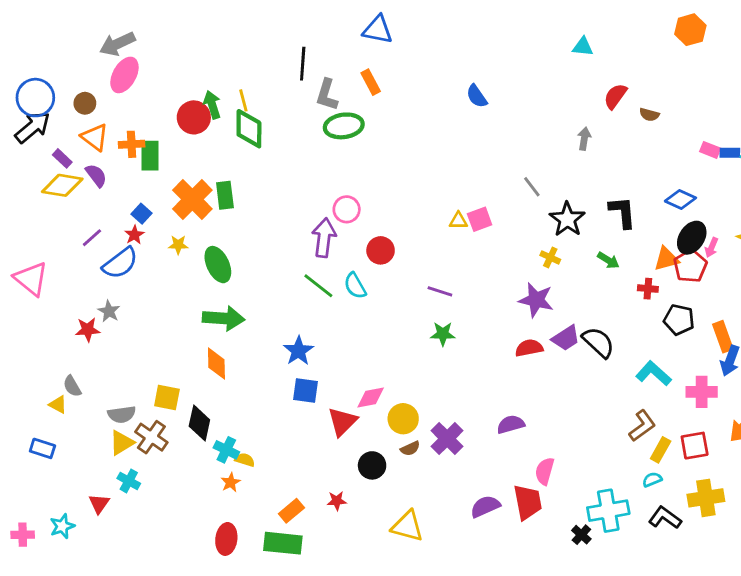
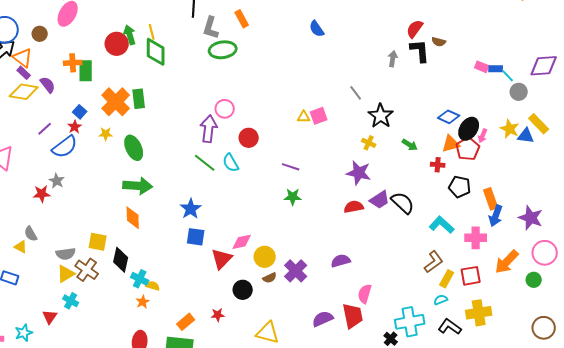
orange triangle: (95, 137) -> (23, 58), moved
blue diamond: (680, 199) -> (449, 117), moved
black L-shape: (622, 212) -> (420, 51), moved

